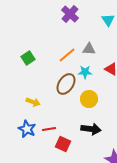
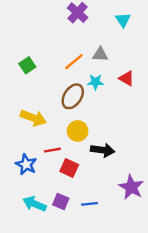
yellow circle: (89, 99) -> (78, 131), moved
yellow arrow: (33, 102) -> (33, 118), size x1.5
blue star: (27, 129) -> (26, 164), moved

